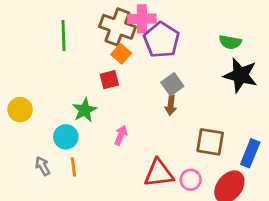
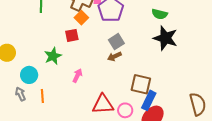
brown arrow: (171, 105) -> (114, 56), turned 56
cyan circle: (66, 137) -> (29, 75), moved
blue rectangle: (250, 153) -> (149, 100), moved

